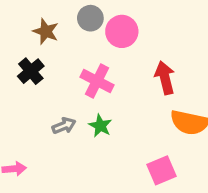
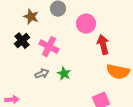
pink circle: (122, 31) -> (86, 24), moved
pink cross: (97, 81) -> (49, 47), moved

